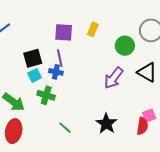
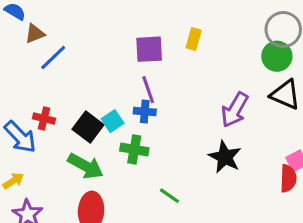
green circle: (125, 46) -> (277, 56), moved
black square: (33, 58) -> (88, 127), moved, turned -30
black star: (106, 124) -> (225, 157), moved

